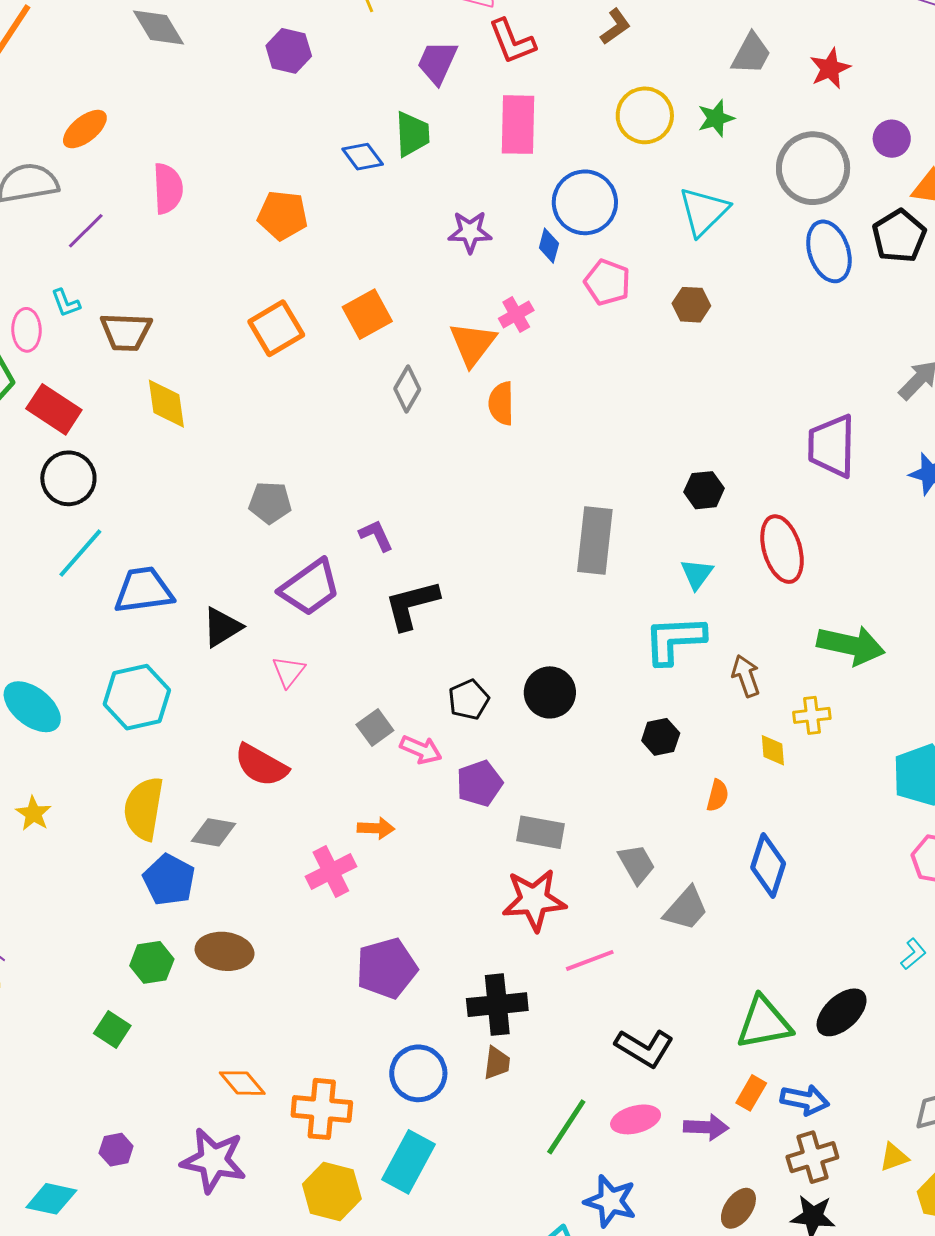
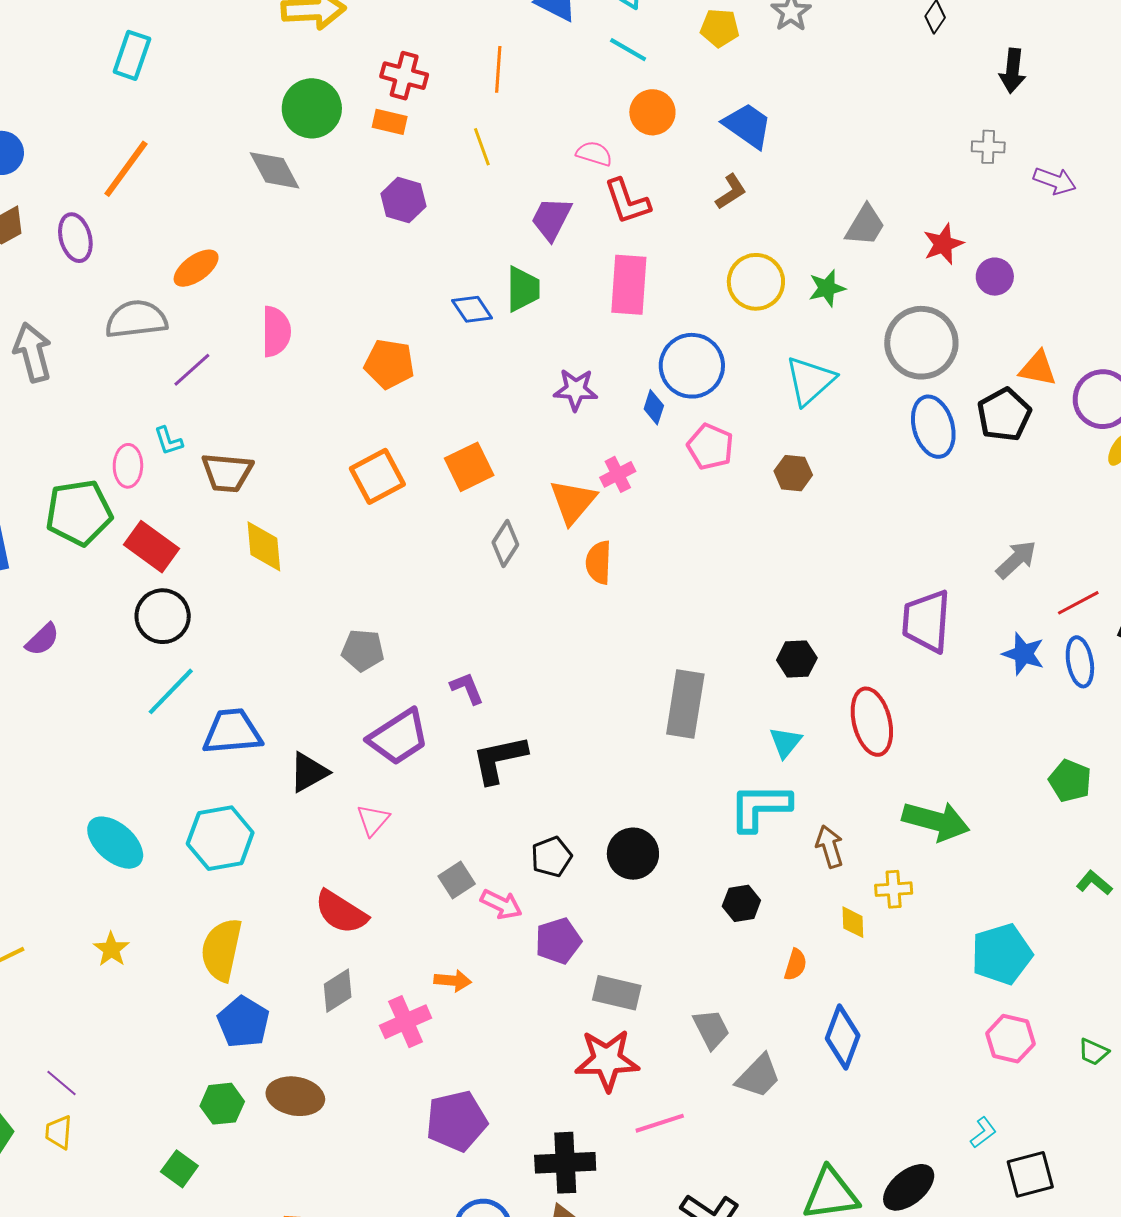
purple circle: (892, 139) -> (995, 277), moved
gray diamond: (213, 832) -> (338, 991), moved, turned -45

